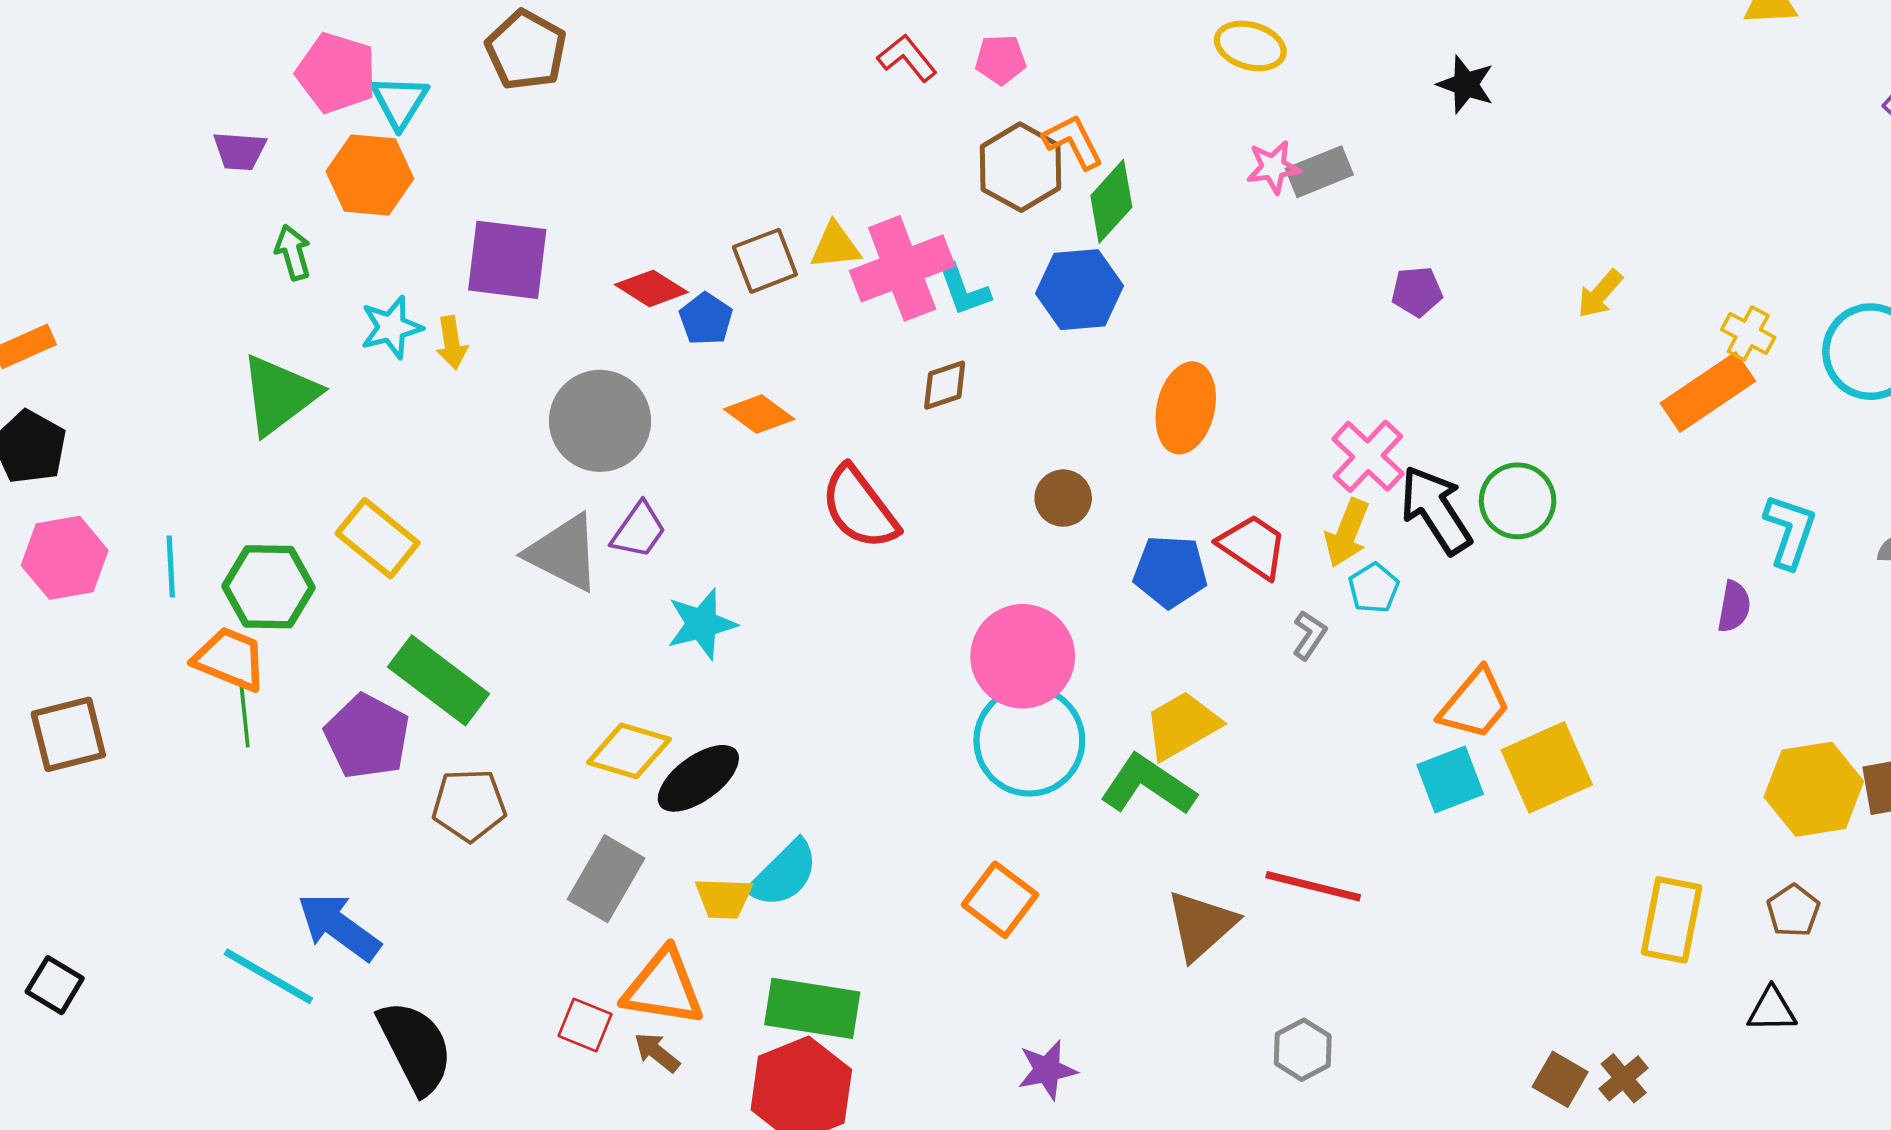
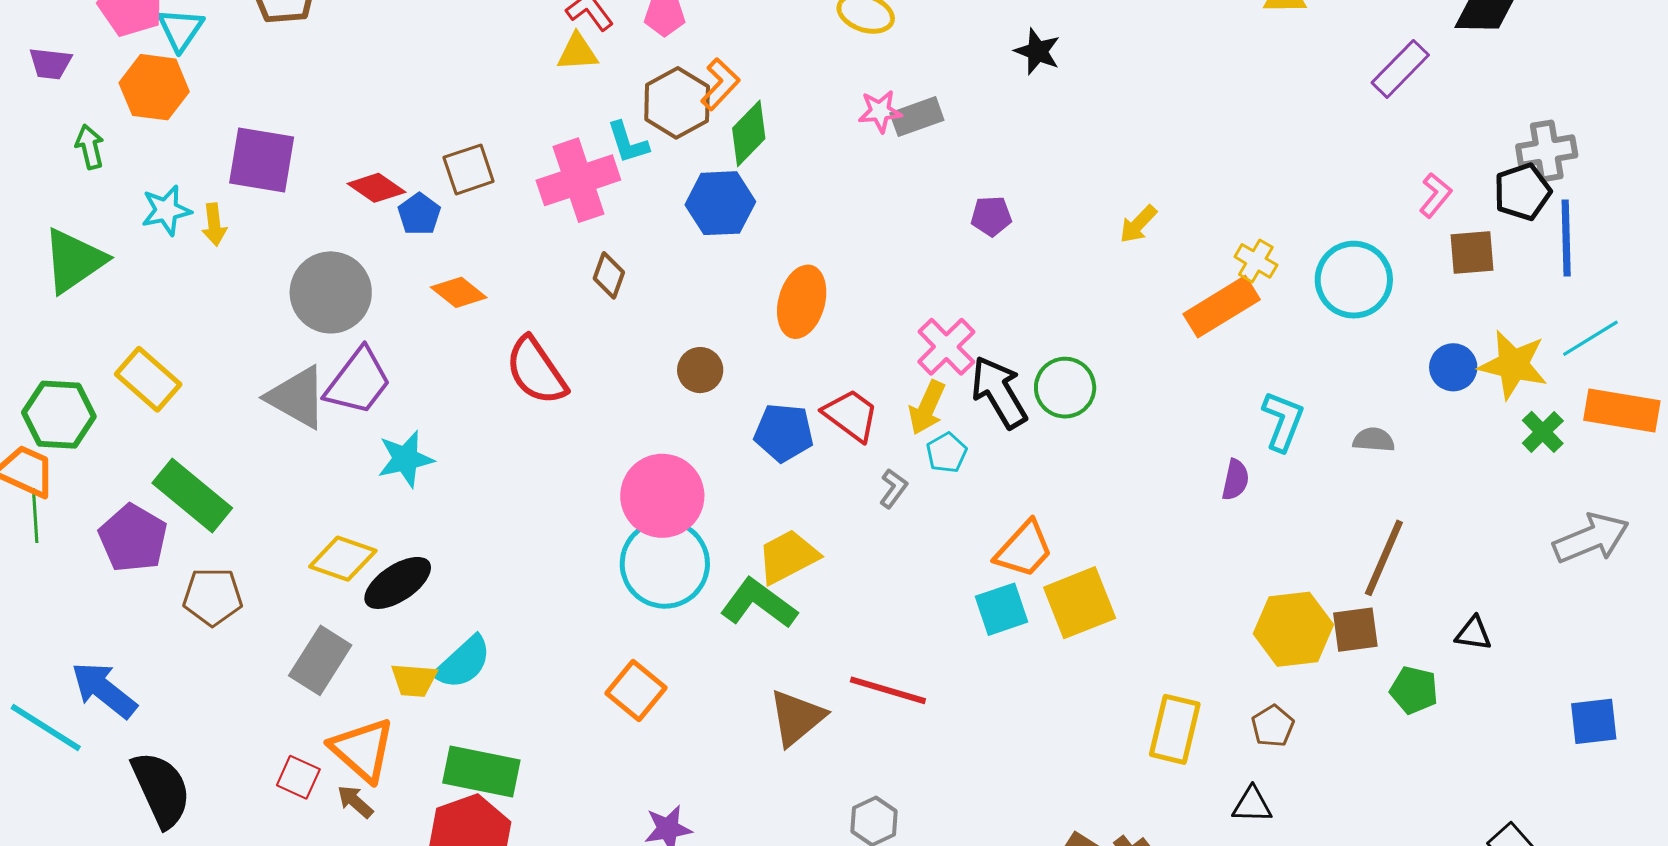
orange L-shape: (1073, 142) -> (720, 84), turned 68
yellow triangle: (835, 246) -> (577, 52), moved
cyan L-shape: (964, 290) -> (628, 143), moved
brown diamond: (945, 385) -> (609, 275), turned -54
purple trapezoid: (639, 530) -> (358, 382), size x1.5
orange triangle: (663, 987) -> (363, 750), turned 30

